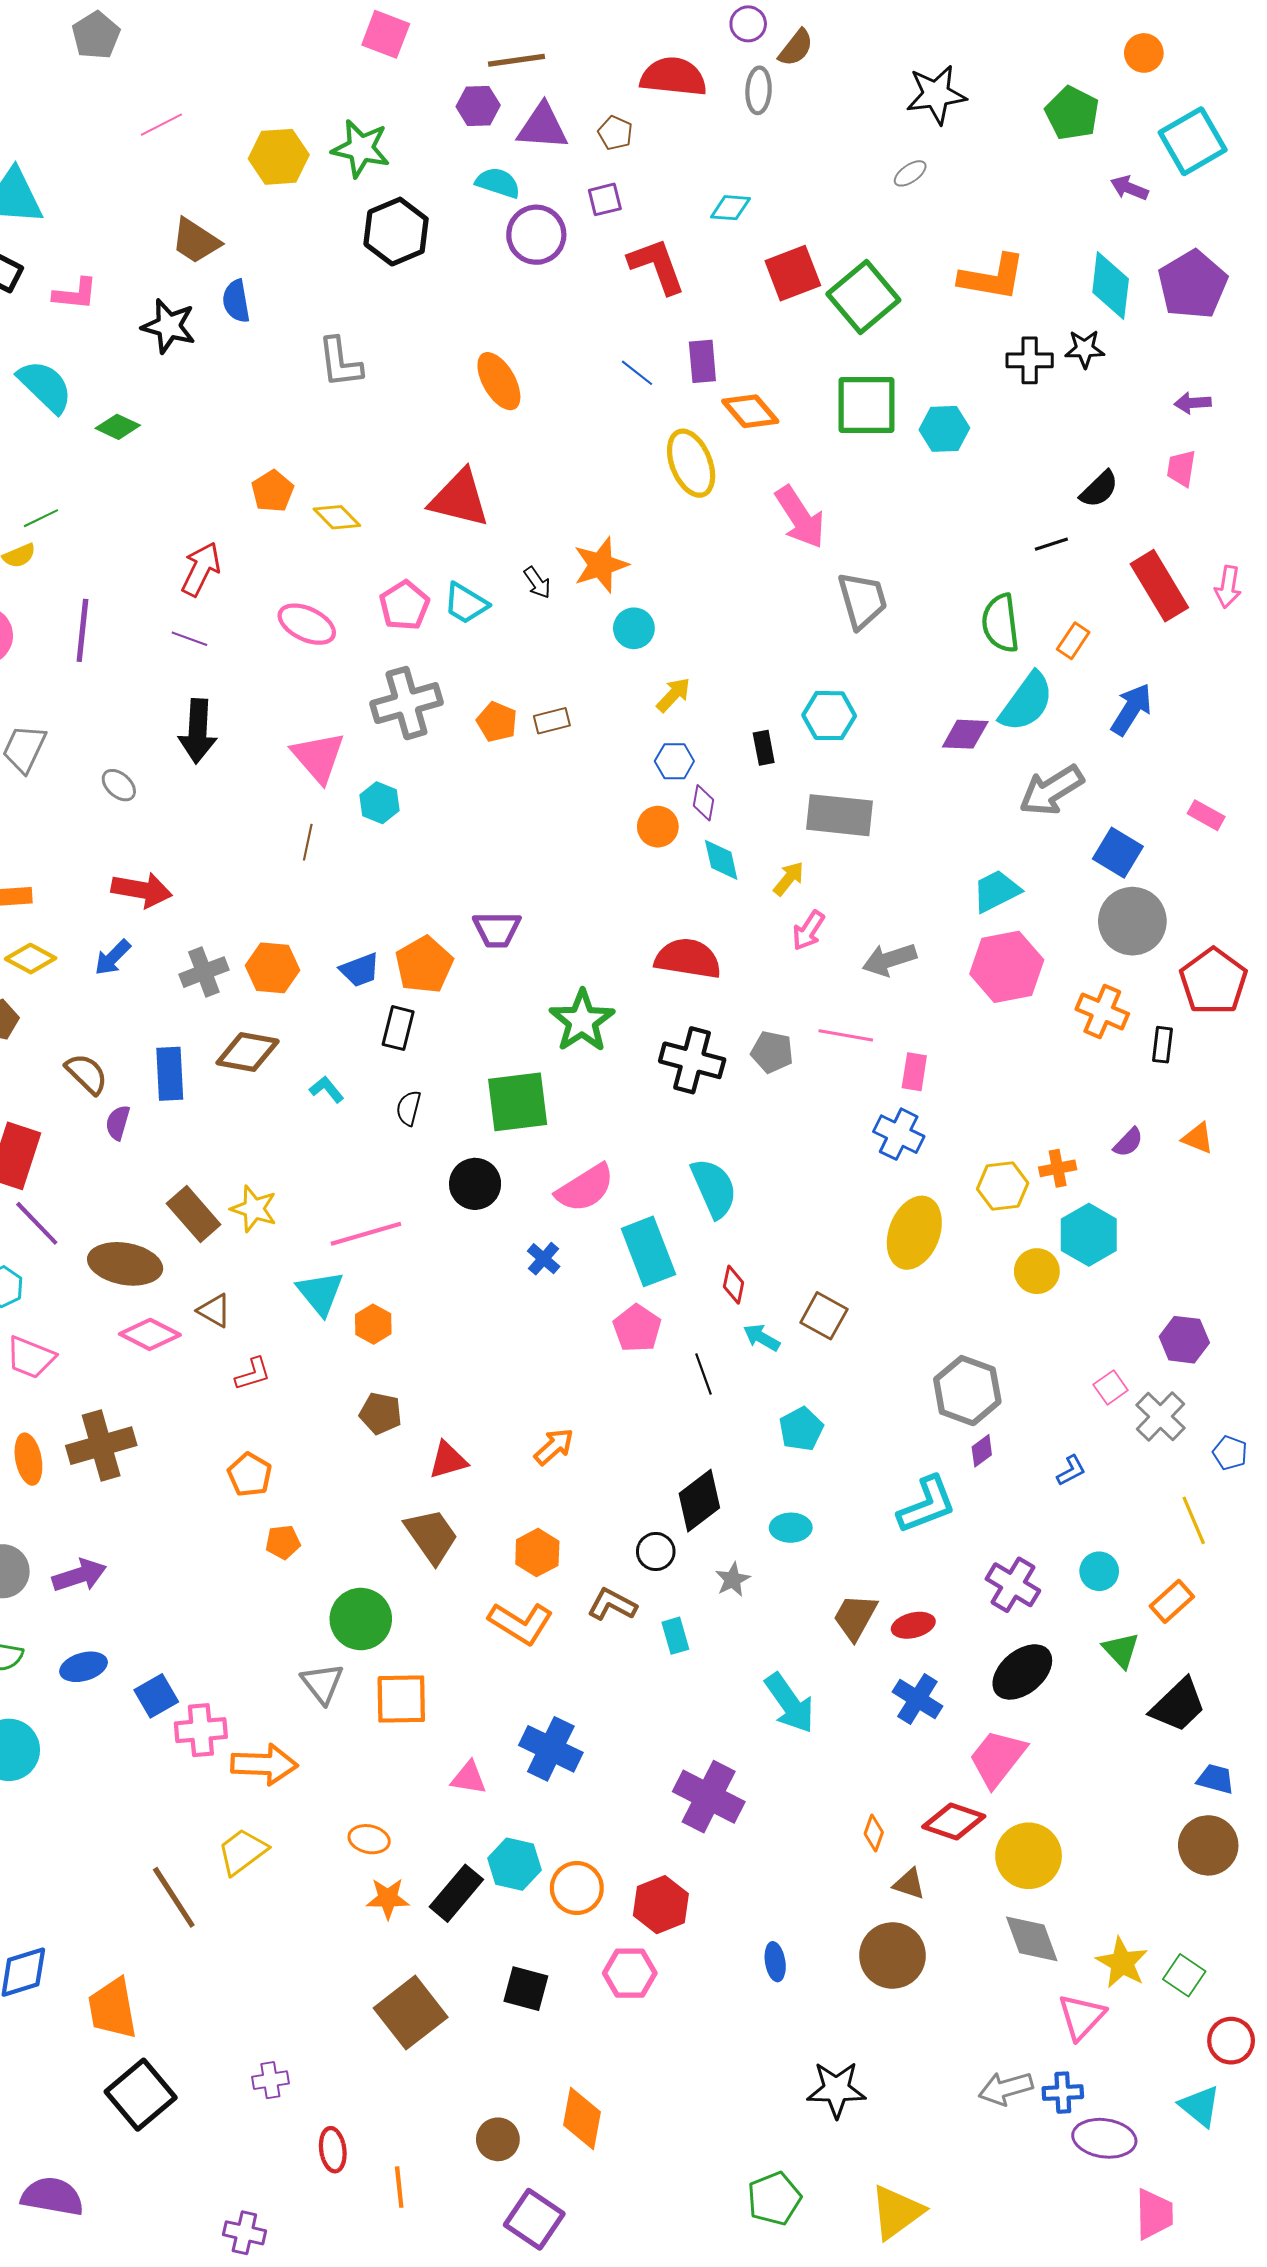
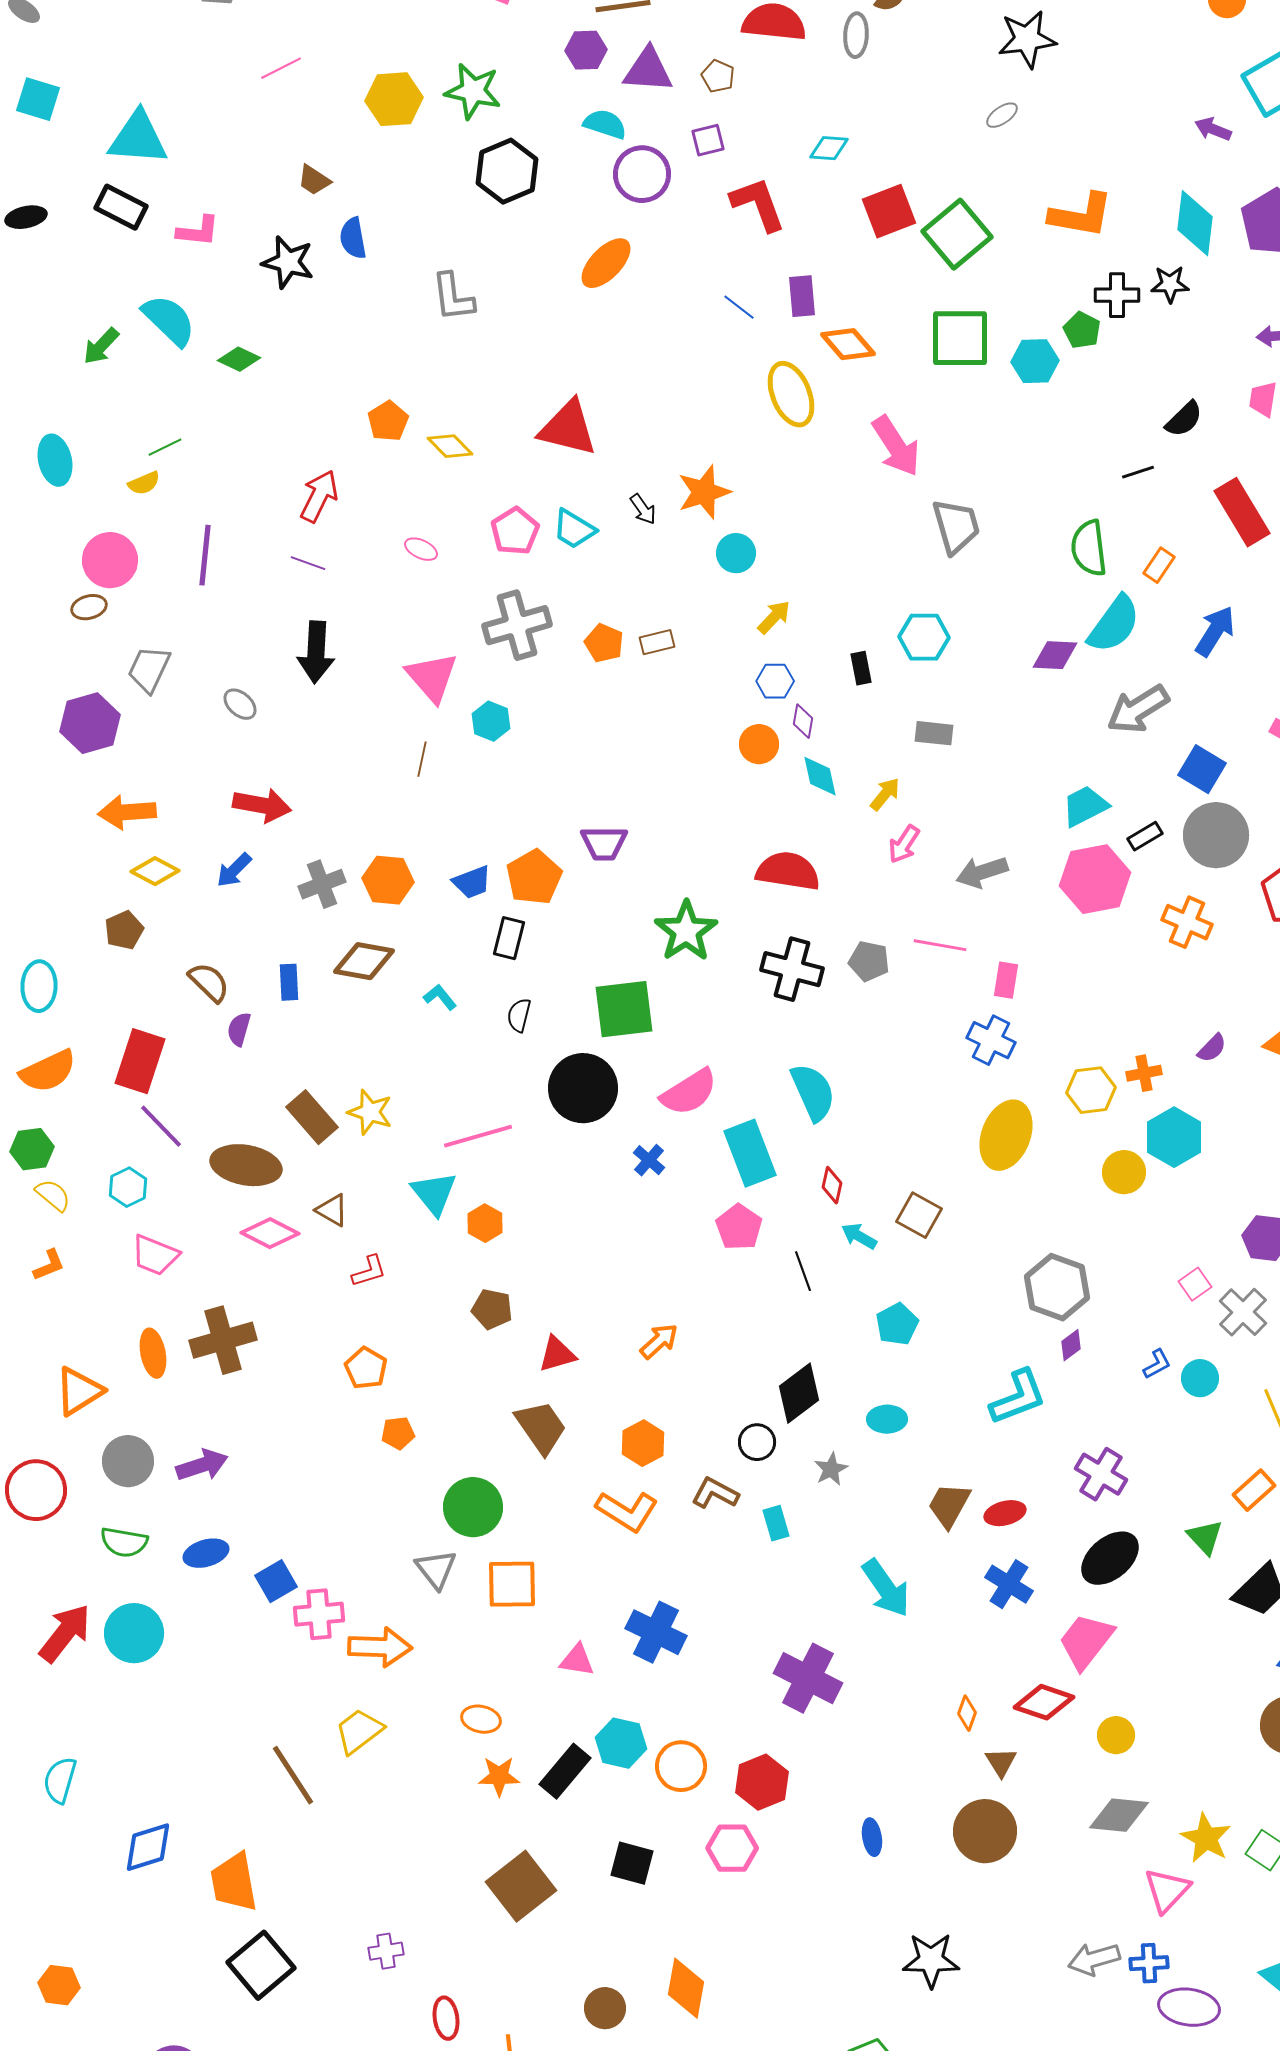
green pentagon: (1072, 113) -> (1082, 330), moved, size x0.7
brown trapezoid: (196, 241) -> (314, 180), size x0.7
orange ellipse: (499, 381) -> (606, 263), moved, turned 74
pink ellipse: (307, 624) -> (421, 549), size x0.6
gray rectangle: (840, 815) -> (934, 733), size x0.6
black rectangle: (1163, 1045) -> (1145, 836), moved, turned 52
blue rectangle: (170, 1074) -> (289, 982), size x0.7
black circle: (475, 1184) -> (583, 1088), size x1.4
cyan circle: (1099, 1571) -> (1200, 1378), moved
yellow circle: (1029, 1856) -> (1116, 1735), size x0.6
brown triangle: (909, 1884) -> (1001, 1762), turned 40
gray diamond: (1032, 1939) -> (1119, 1815), turned -64

